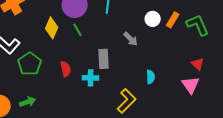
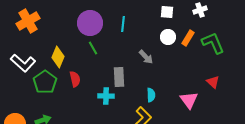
yellow diamond: (52, 28) -> (58, 57), moved
red semicircle: (66, 69) -> (75, 79), moved
cyan semicircle: (151, 77) -> (151, 95), moved
pink triangle: (191, 85) -> (189, 100), moved

